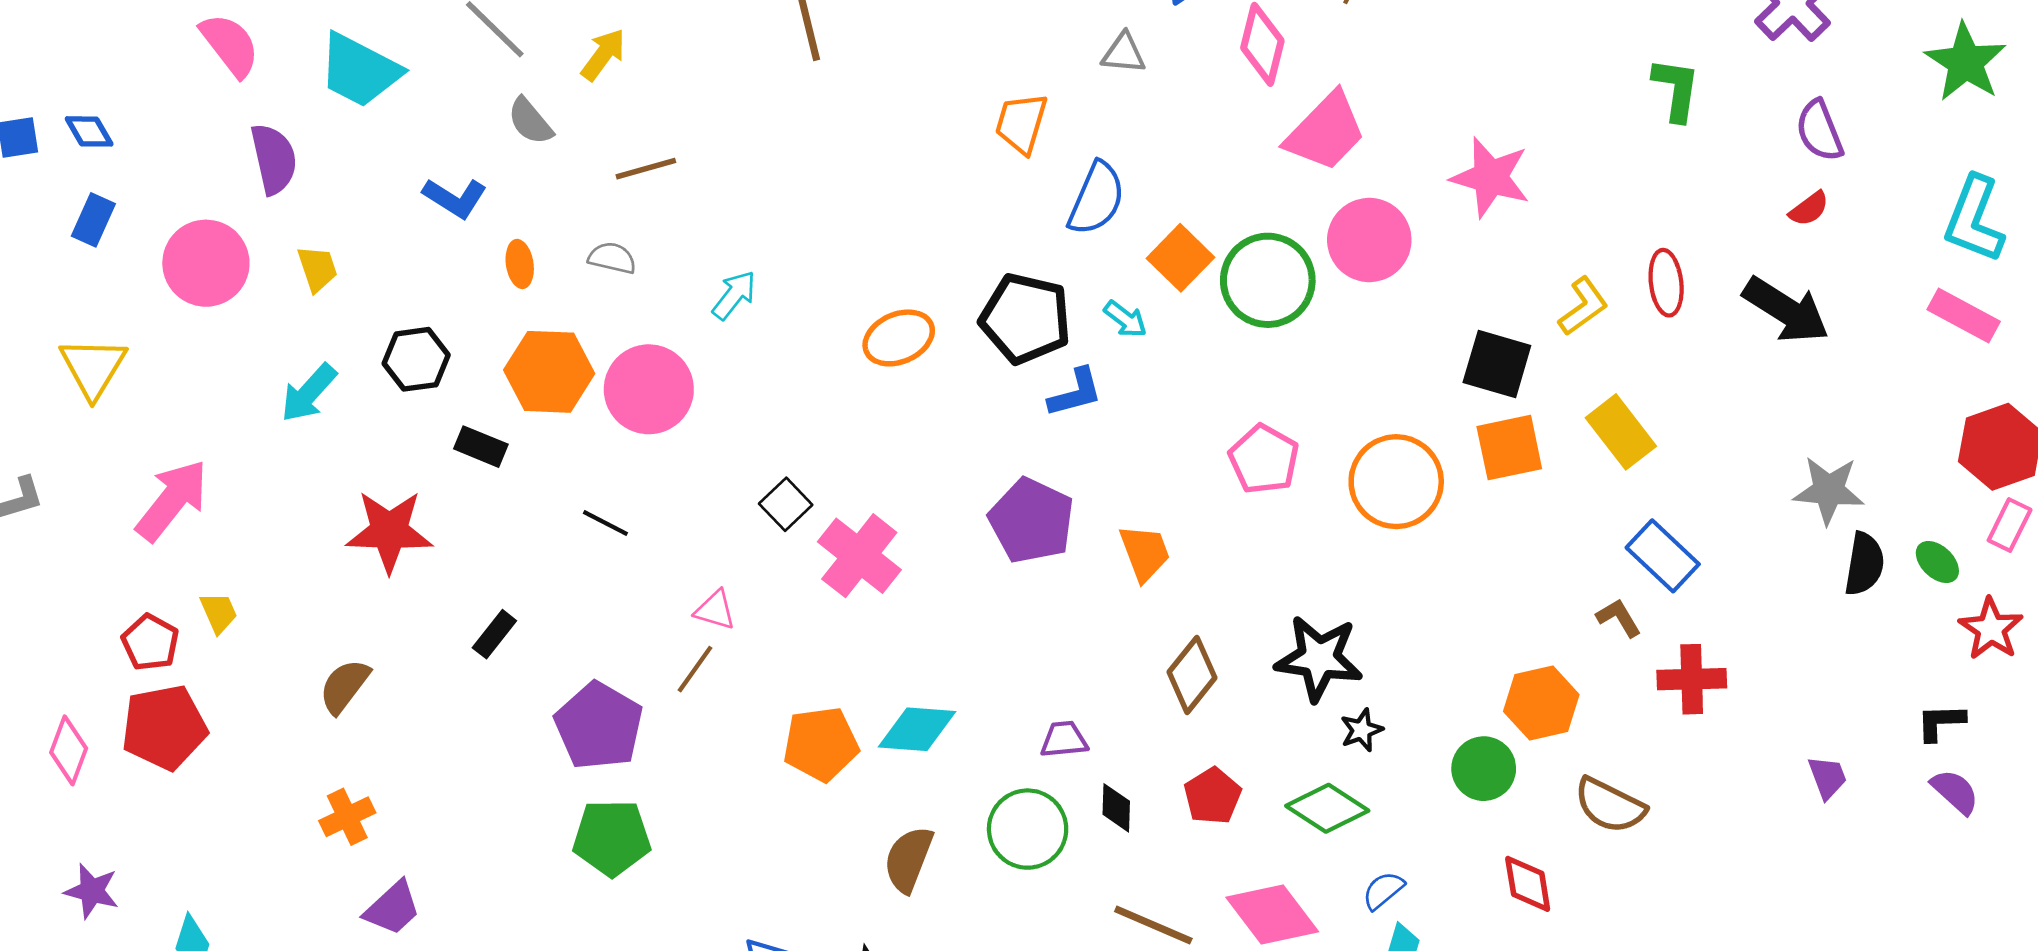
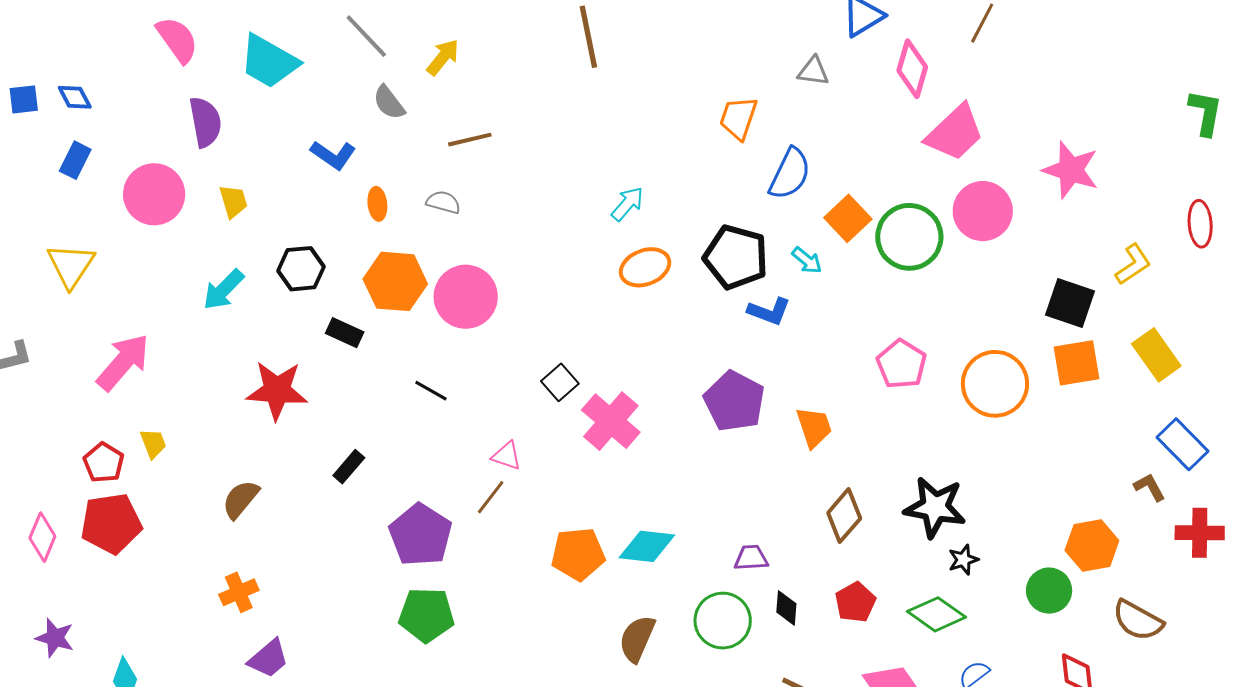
red ellipse: (1666, 283) -> (1200, 224), moved
cyan arrow: (734, 295) -> (627, 204), moved
blue L-shape: (1075, 393) -> (769, 311), turned 33

